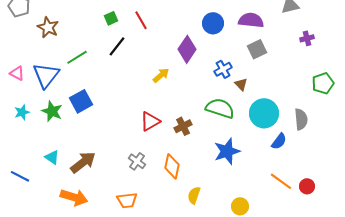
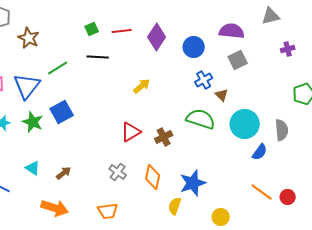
red line: (141, 20) -> (122, 31), turned -66
blue circle: (213, 23) -> (194, 47), moved
black line: (117, 46) -> (98, 57), turned 55
purple diamond: (187, 49) -> (157, 37), moved
blue star: (227, 151) -> (193, 183), moved
brown arrow: (83, 162) -> (64, 173), size x0.6

